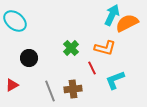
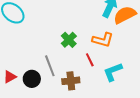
black circle: (29, 58) -> (32, 79), moved
gray line: (50, 91) -> (50, 66), moved

